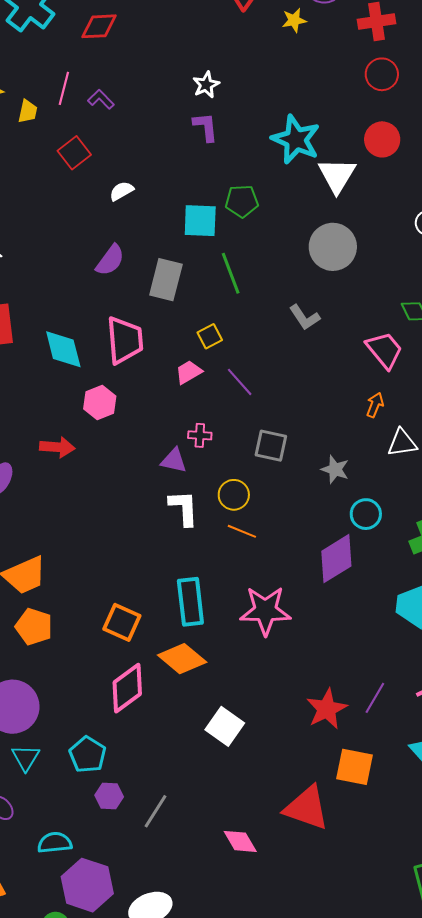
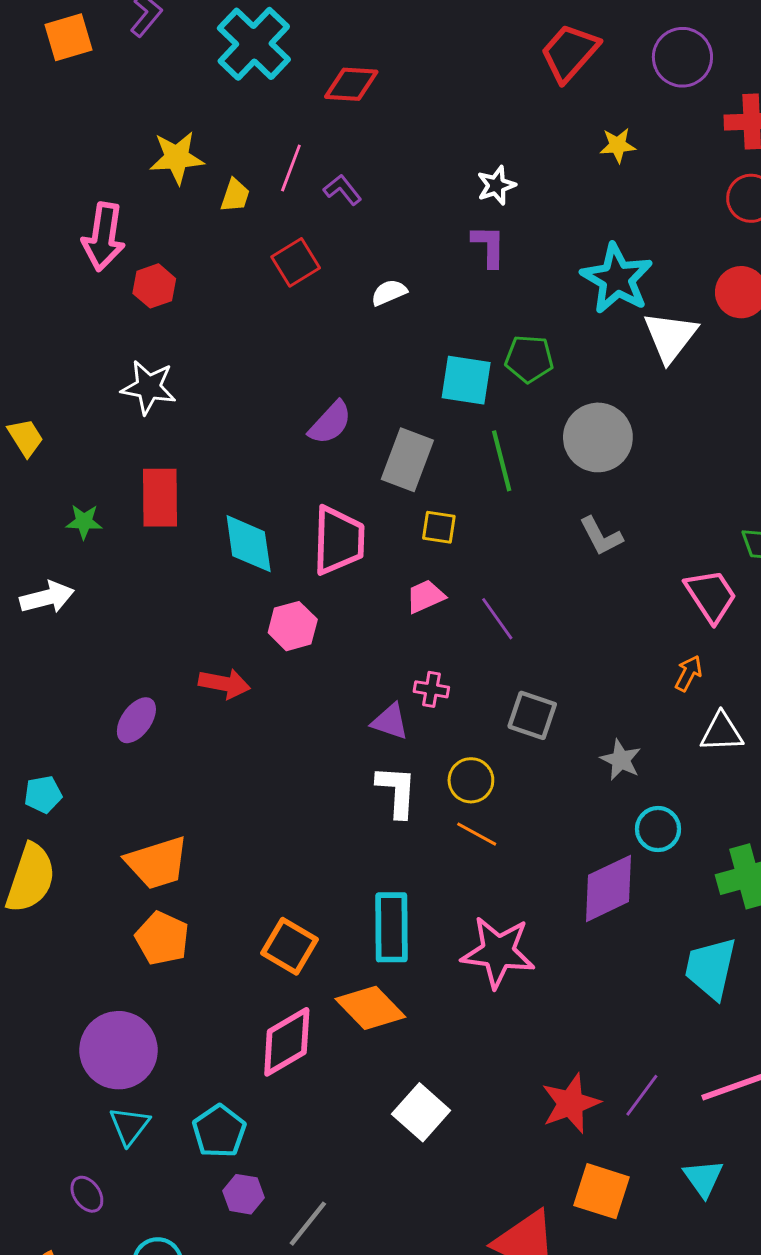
yellow star: (294, 20) -> (618, 145), moved
white semicircle: (122, 191) -> (389, 293), moved
gray circle: (333, 247) -> (598, 437), moved
yellow square: (210, 336) -> (439, 527), moved, turned 30

